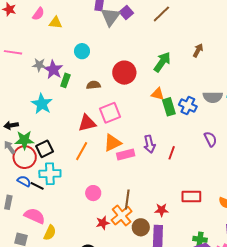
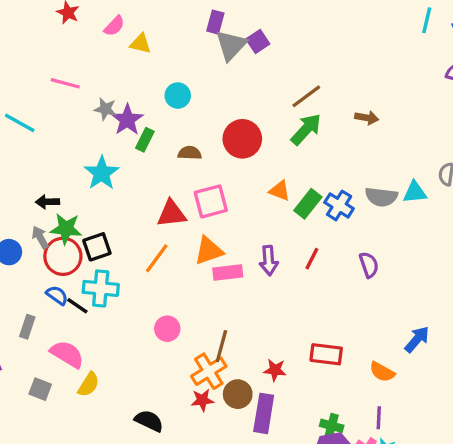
brown line: (161, 14) -> (306, 96), moved
brown arrow: (198, 50) -> (367, 118), turned 64
orange triangle: (158, 94) -> (280, 191), moved
green rectangle: (169, 107) -> (308, 204), turned 48
red line: (172, 153) -> (312, 259), moved
red star: (103, 223) -> (202, 400), moved

